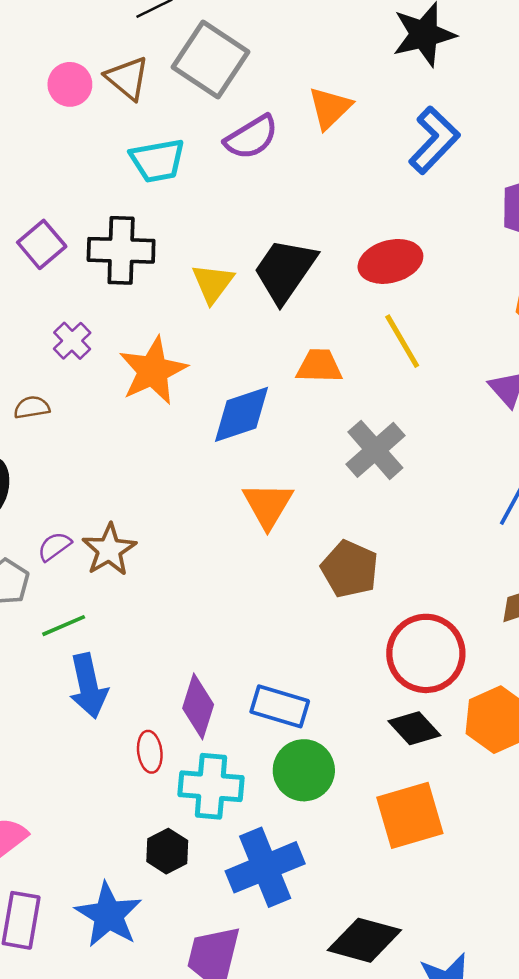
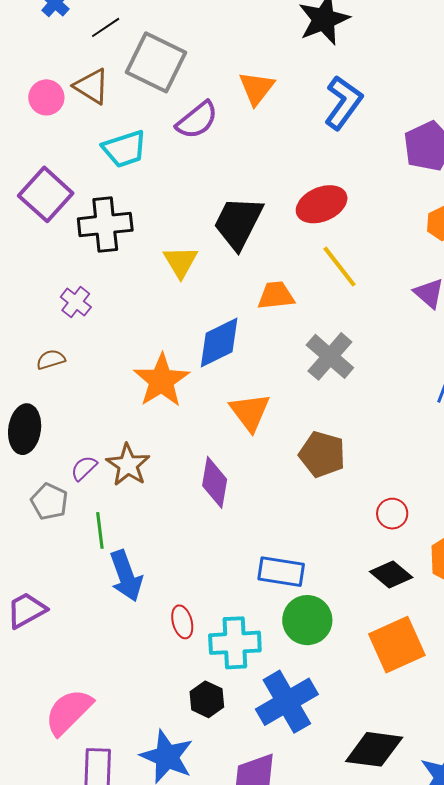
purple square: (42, 244) -> (46, 194), moved, size x1.4
yellow triangle: (213, 283) -> (181, 262), moved
orange star: (153, 371) -> (161, 380), moved
green line: (64, 626) -> (100, 530), turned -66
red circle: (426, 653) -> (392, 514), size x0.5
purple diamond: (198, 706) -> (215, 482), moved

